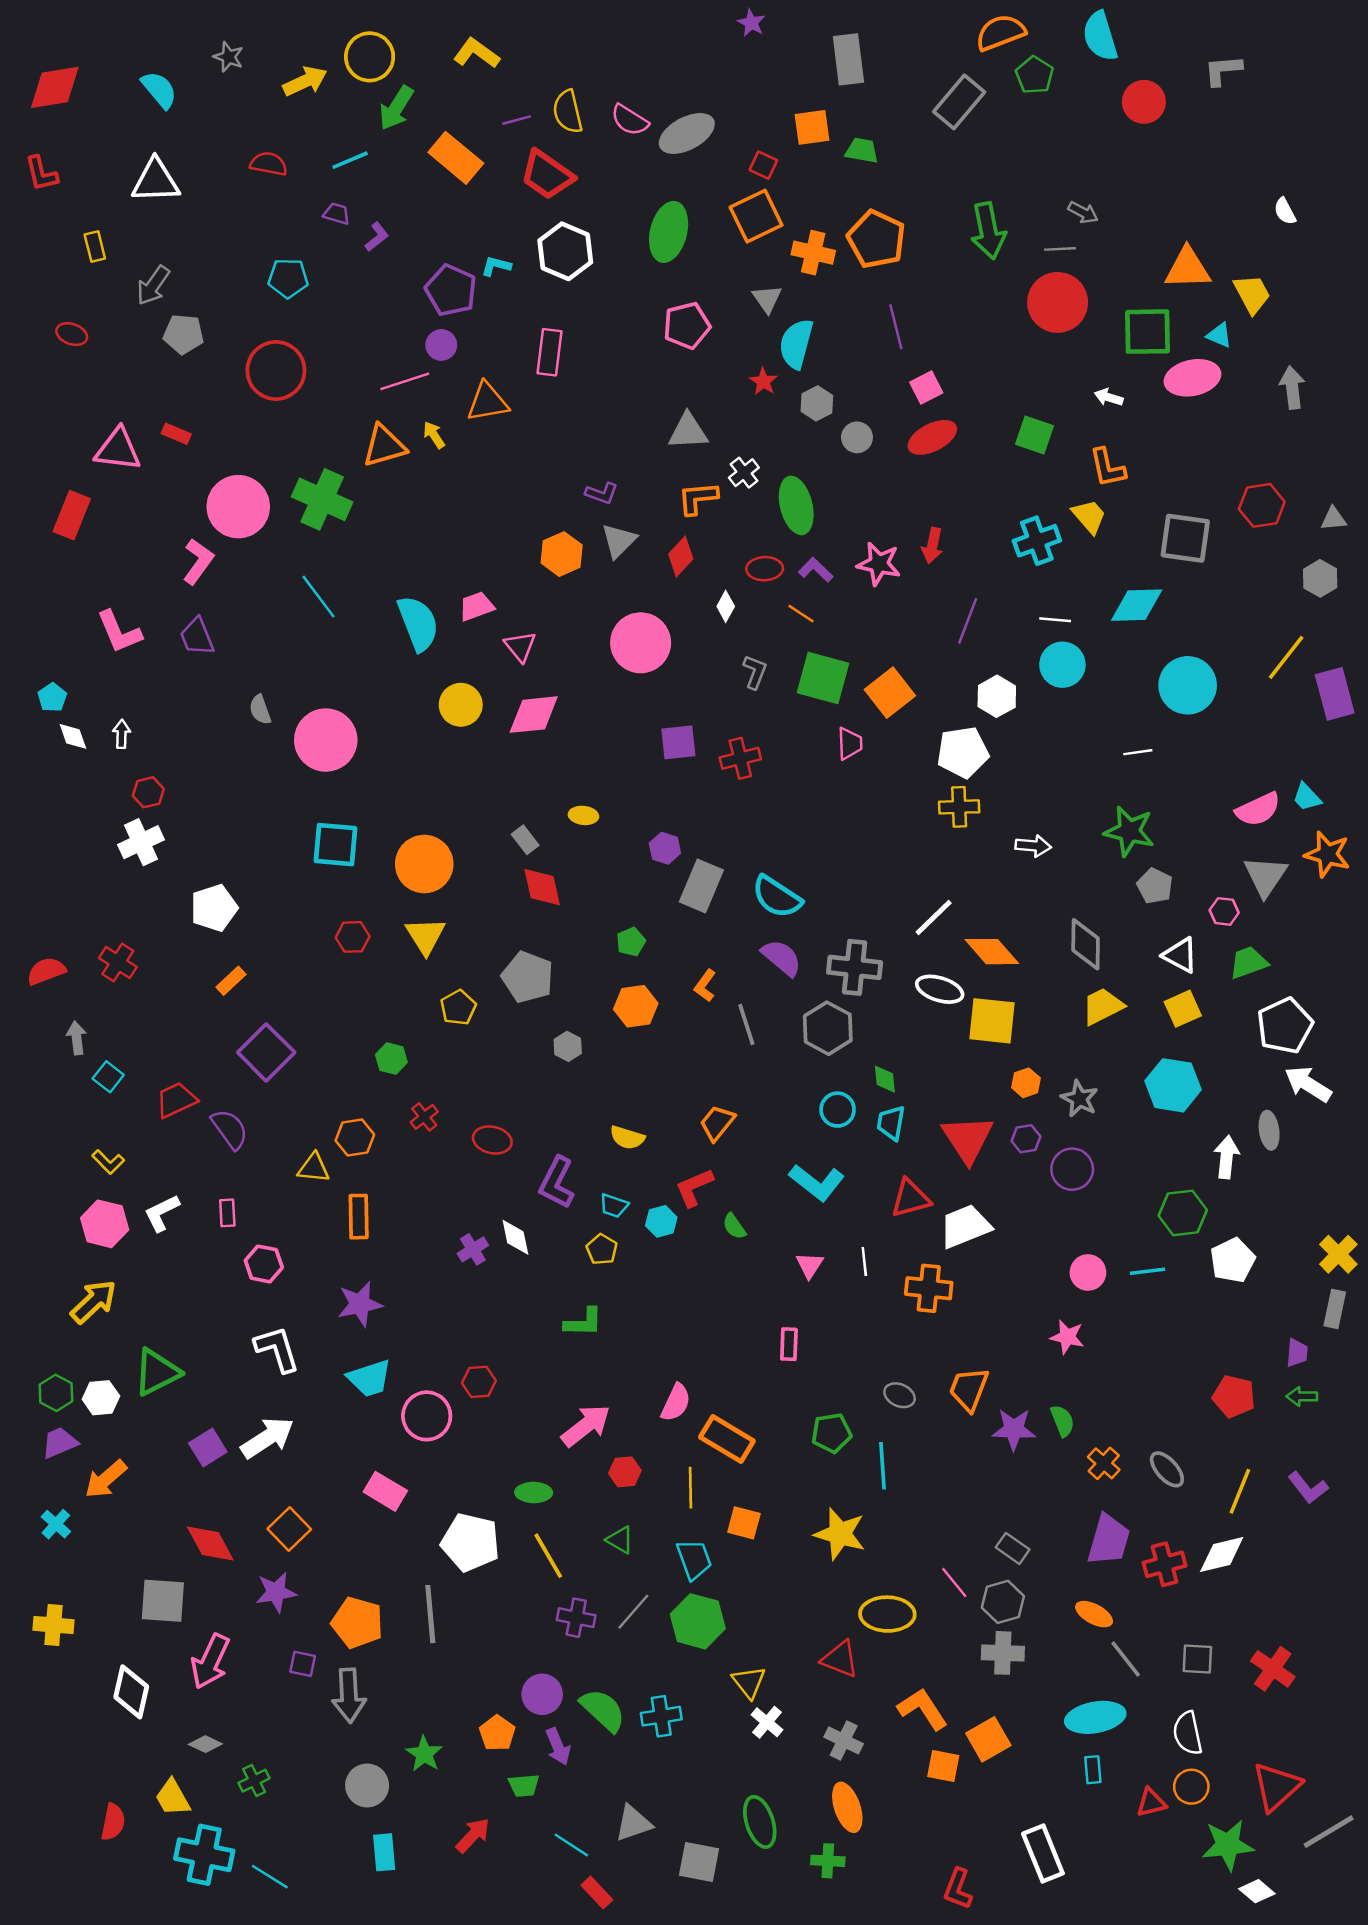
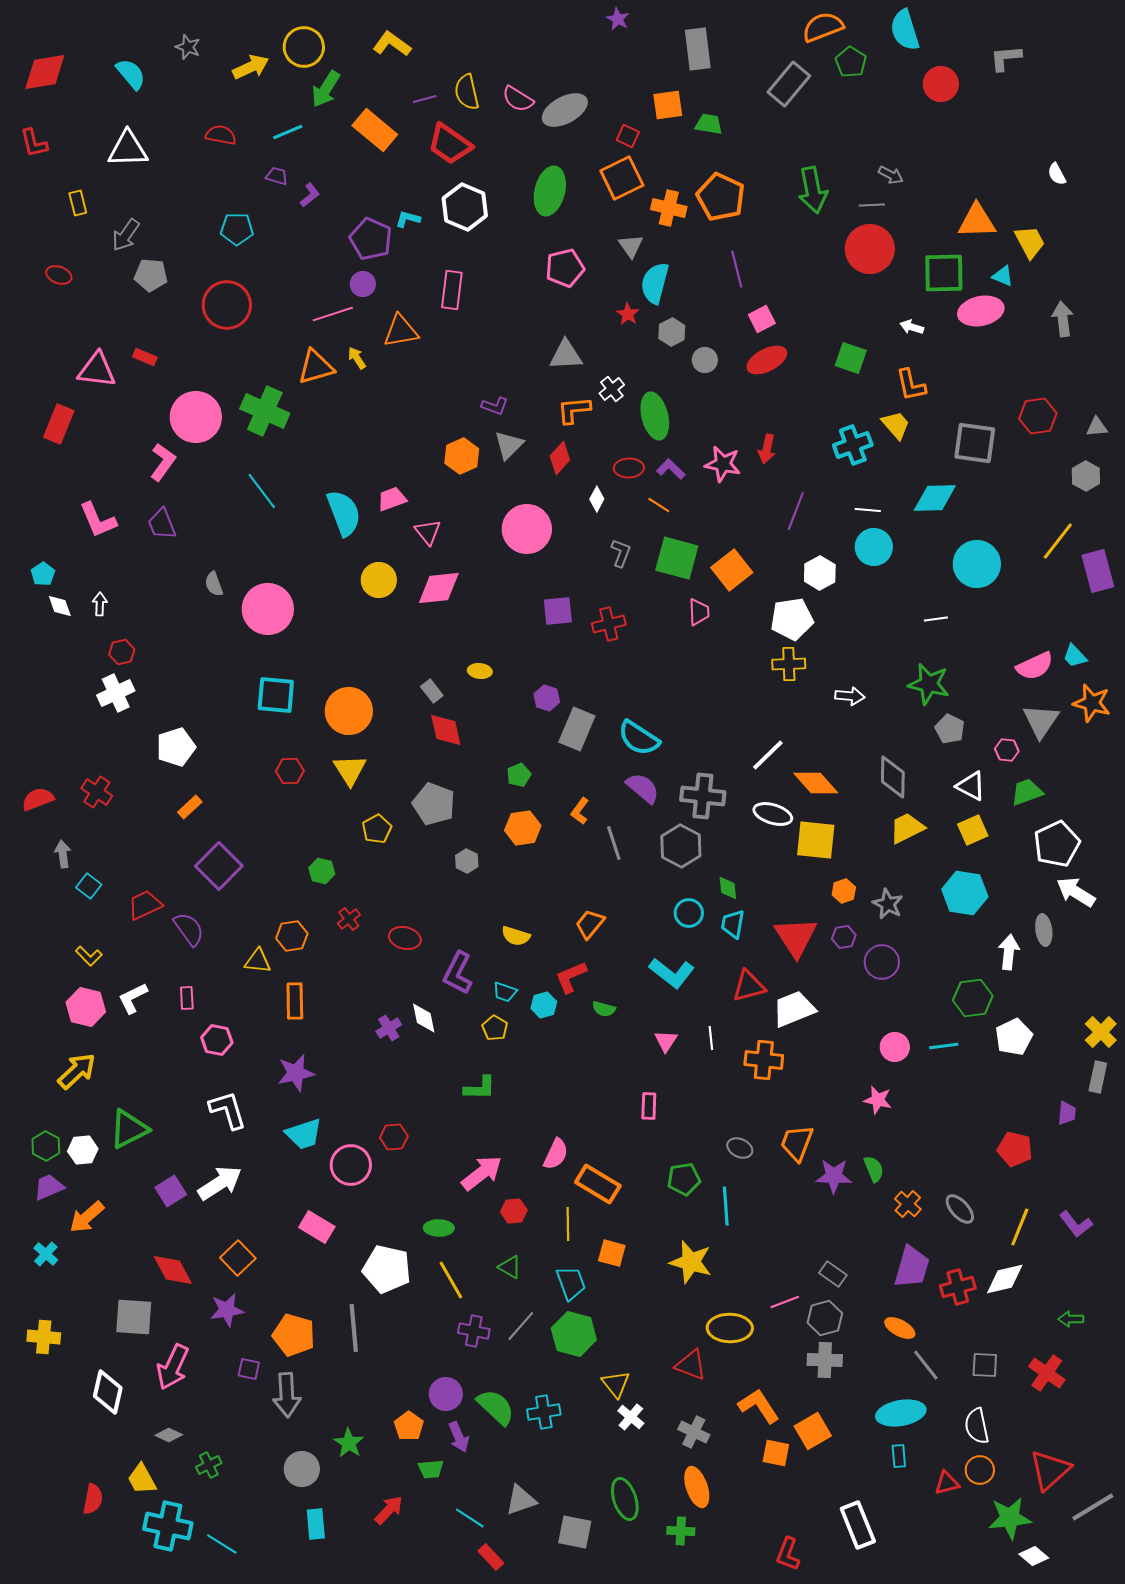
green semicircle: (734, 1226) -> (604, 1009), turned -40
green arrow: (1302, 1396) -> (1071, 1319), moved
pink line: (954, 1582) -> (785, 1302), turned -72

